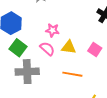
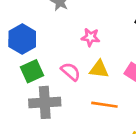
pink star: (52, 30) -> (91, 37), moved
green square: (18, 48) -> (32, 71), turned 30

